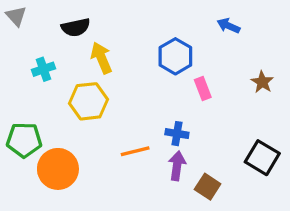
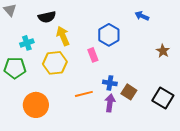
pink rectangle: (203, 88) -> (93, 55), moved
green pentagon: (24, 140) -> (15, 68), moved
brown square: (208, 187) -> (129, 92), moved

